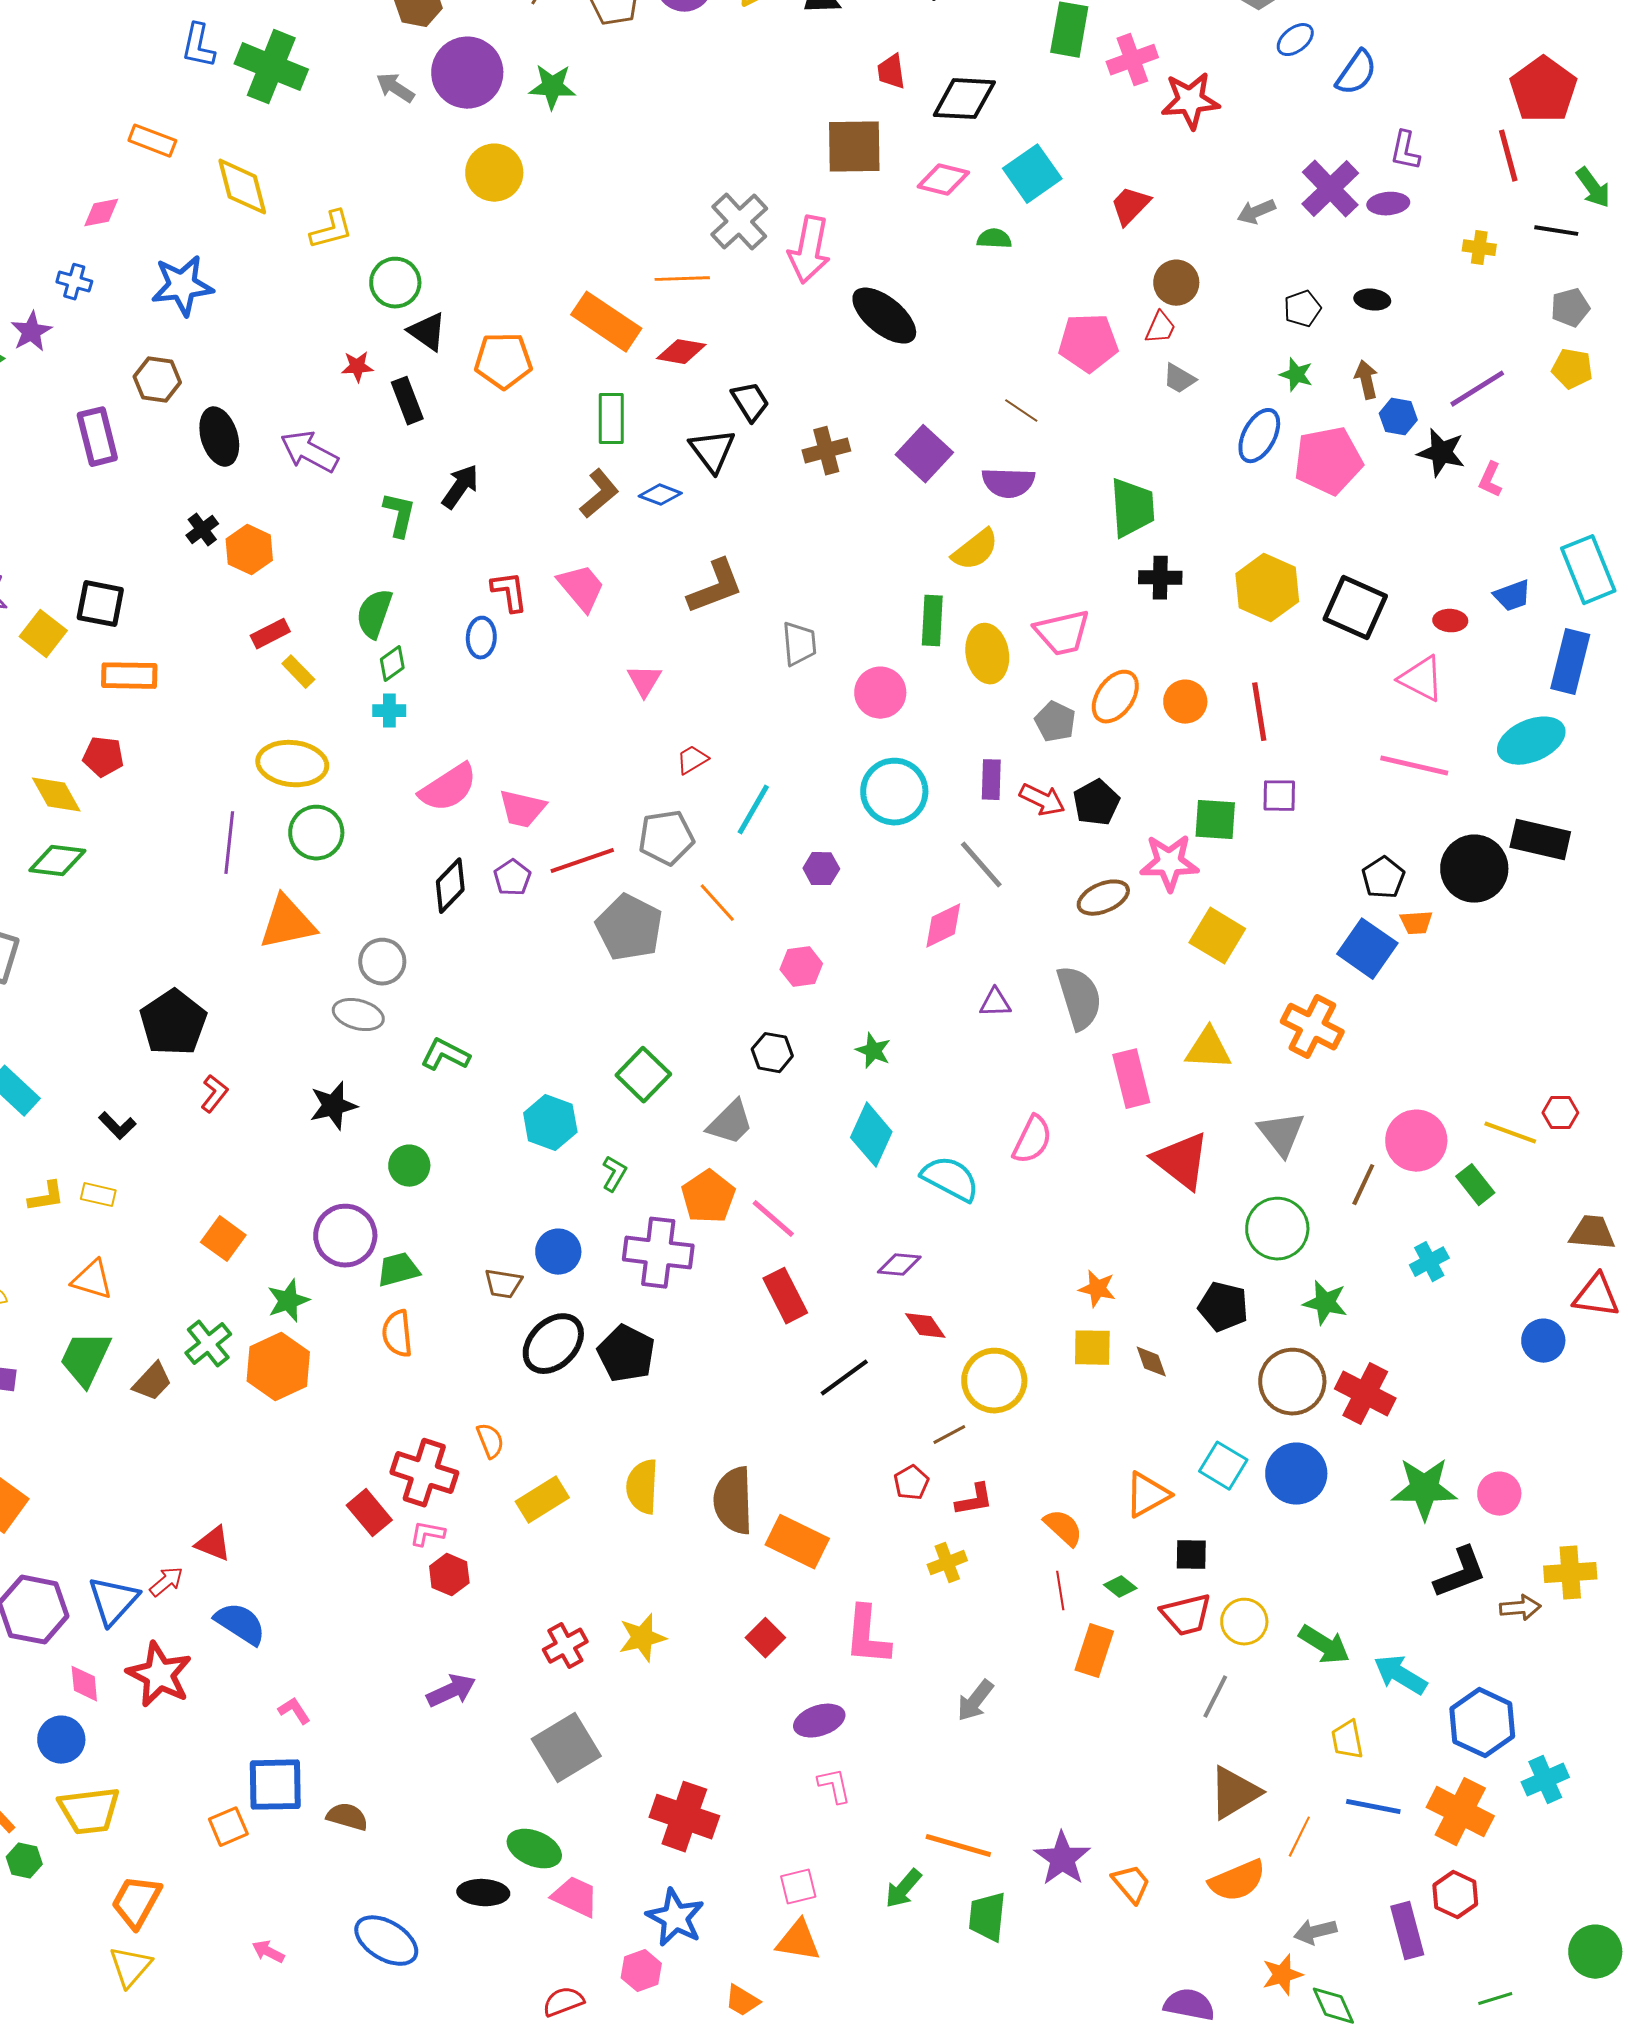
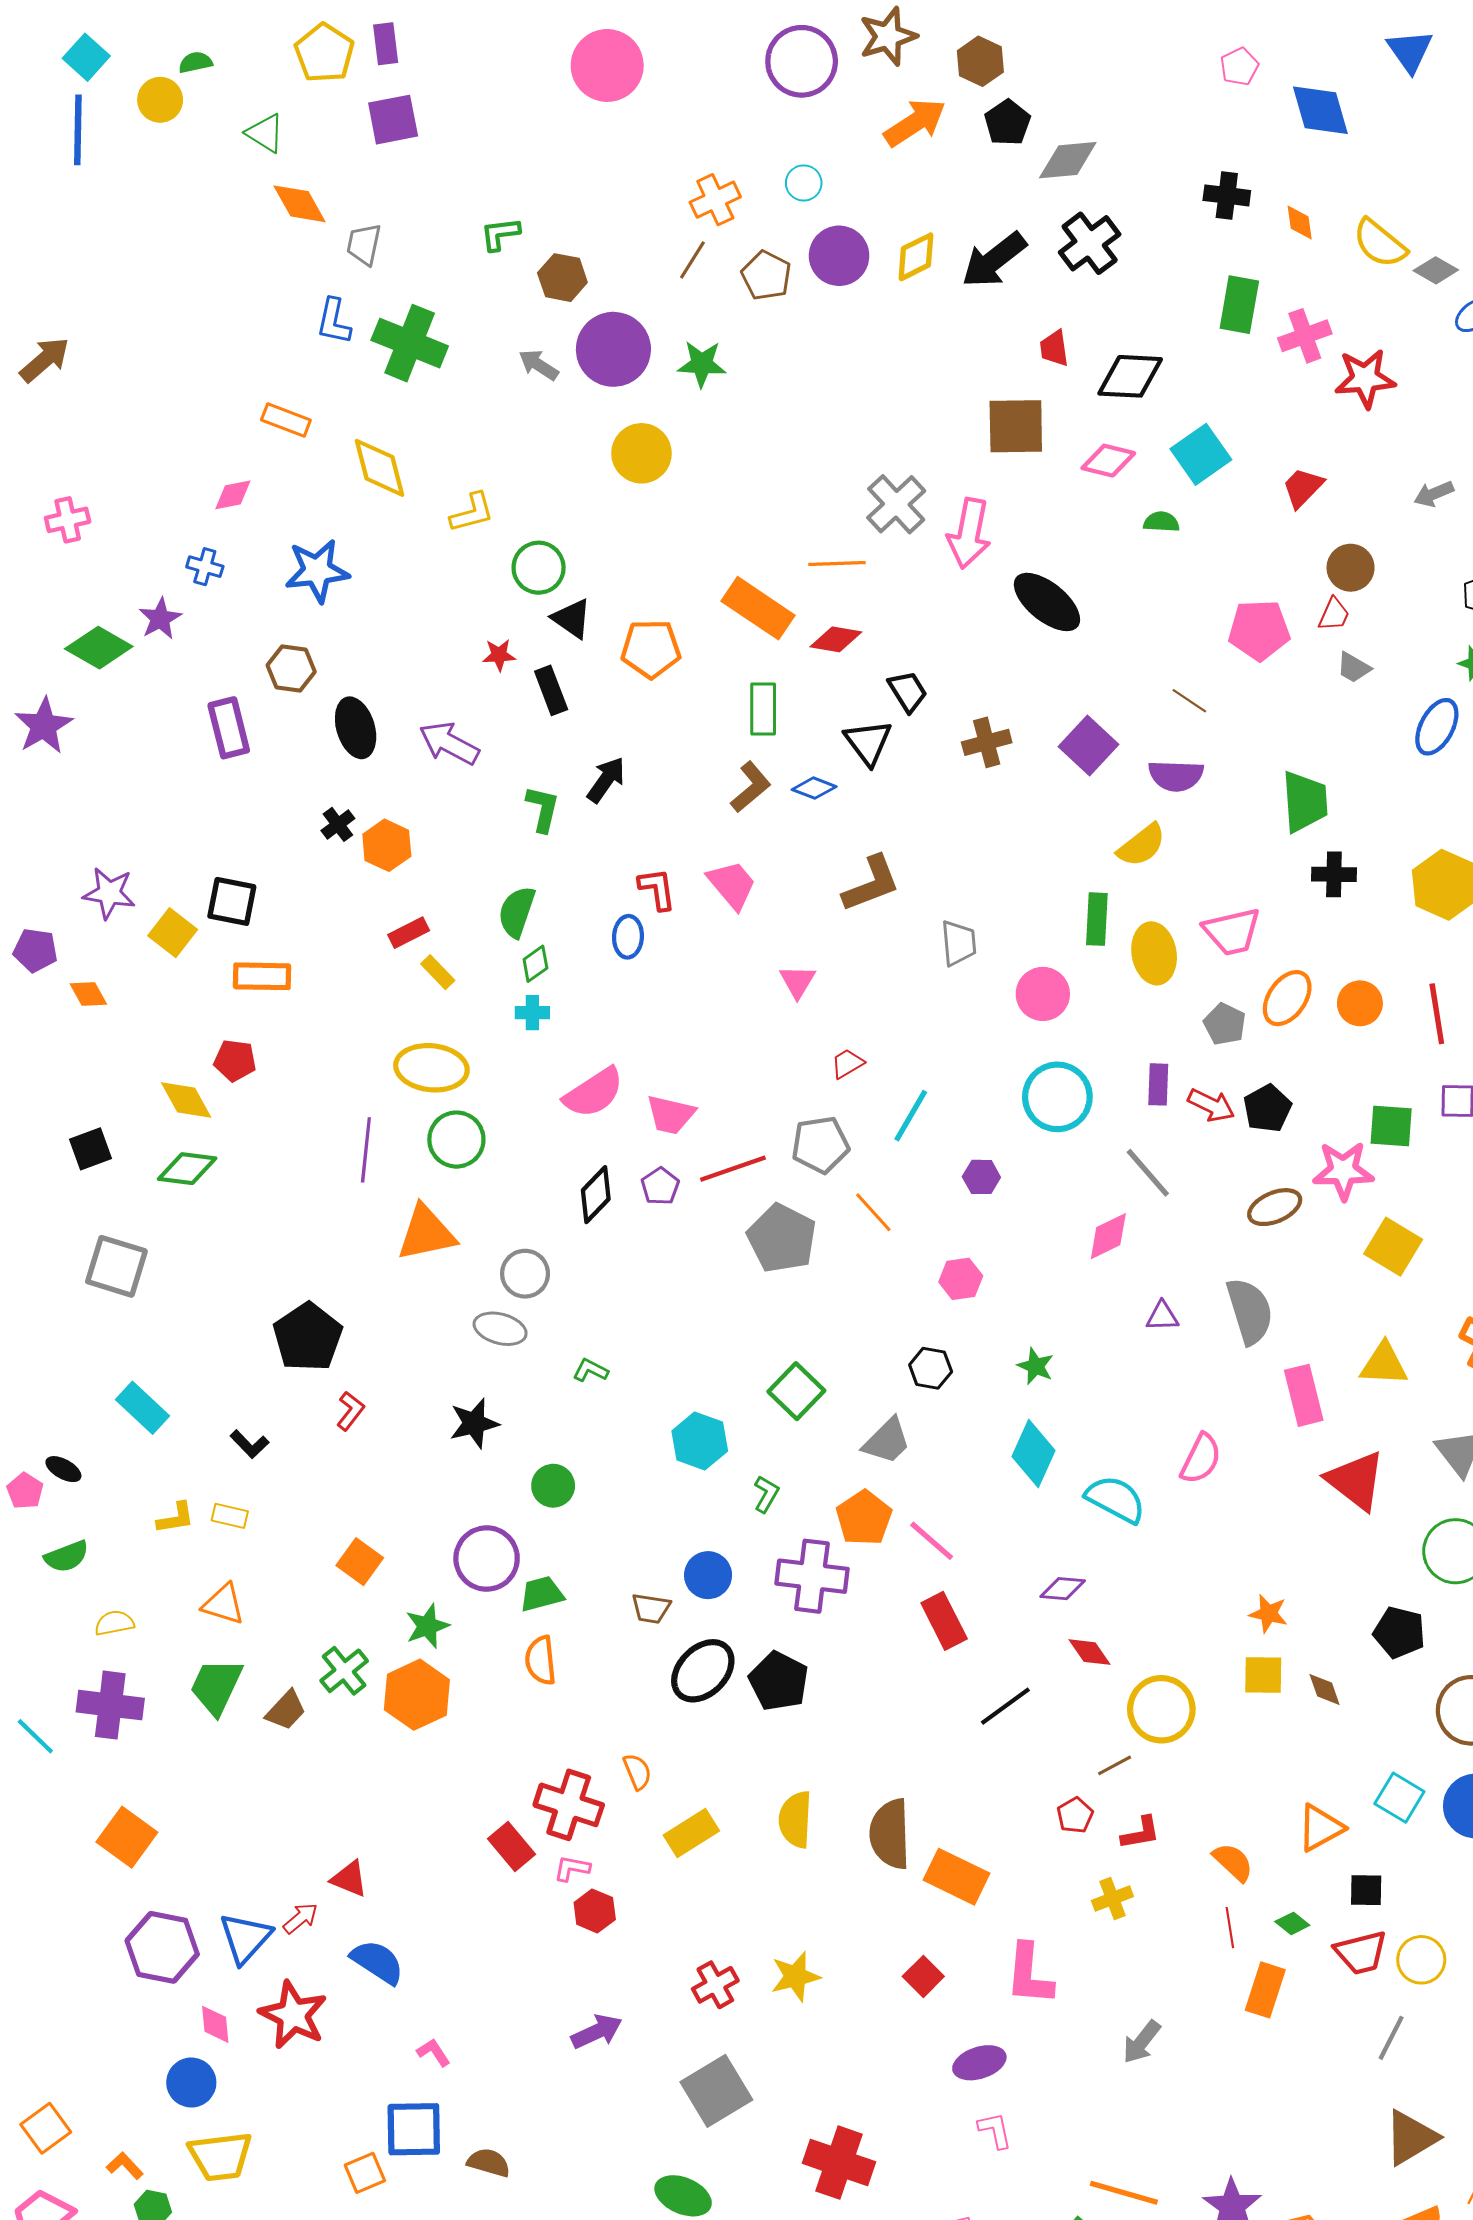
green L-shape: (445, 1055) -> (591, 1370), size x0.7

